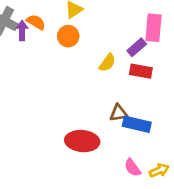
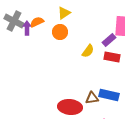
orange semicircle: (36, 22) -> (37, 22), turned -56
brown triangle: (119, 113) -> (92, 98), moved

